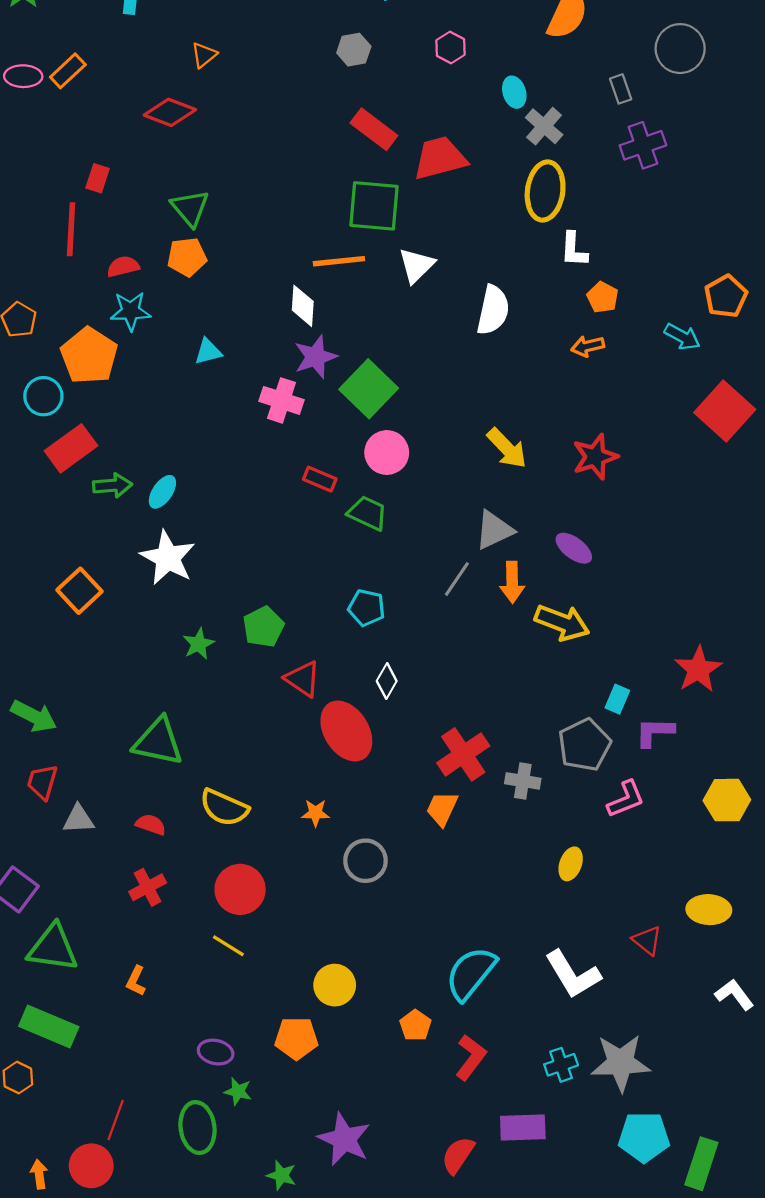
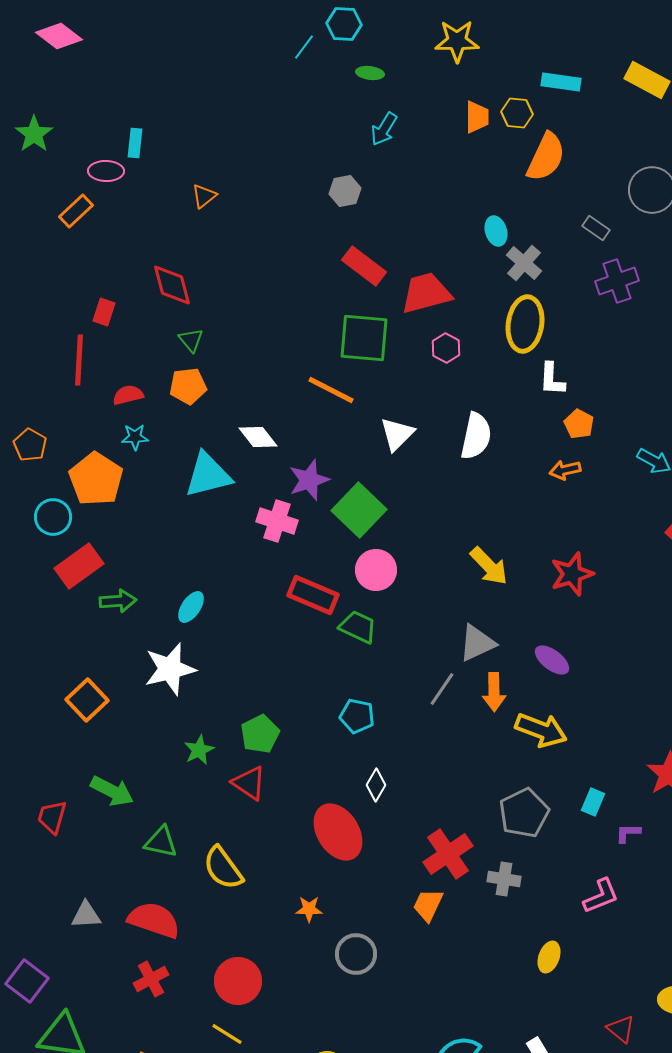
pink hexagon: (451, 48) -> (446, 348), moved
pink ellipse: (23, 76) -> (106, 171), moved
gray rectangle: (621, 89) -> (596, 228), turned -36
red diamond: (170, 112) -> (172, 285), moved, turned 54
green triangle: (190, 208) -> (191, 340), size x0.7
orange line: (339, 261) -> (331, 390), turned 33
white triangle: (416, 265) -> (397, 434), moved
white diamond: (303, 306) -> (258, 437), moved, turned -42
cyan star: (131, 311) -> (135, 437), size x0.7
cyan triangle: (208, 352) -> (208, 475), size x1.8
red rectangle: (320, 479) -> (313, 595), size x1.6
cyan ellipse: (162, 492) -> (191, 607), moved
white star: (168, 558) -> (170, 669), turned 30
red triangle: (303, 679) -> (249, 783), moved
green arrow: (34, 716) -> (112, 791), moved
purple L-shape: (655, 732) -> (628, 833), size x0.7
green triangle: (158, 742) -> (161, 842), size x0.7
gray pentagon: (584, 745) -> (524, 813), moved
red trapezoid: (42, 782) -> (52, 817), moved
yellow semicircle: (224, 808) -> (223, 868), moved, turned 30
red semicircle: (151, 825) -> (154, 920), size x1.8

